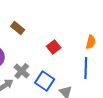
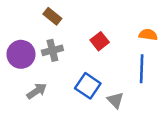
orange semicircle: (91, 42) -> (148, 35), turned -96
gray cross: (22, 71) -> (52, 50), moved, turned 35

